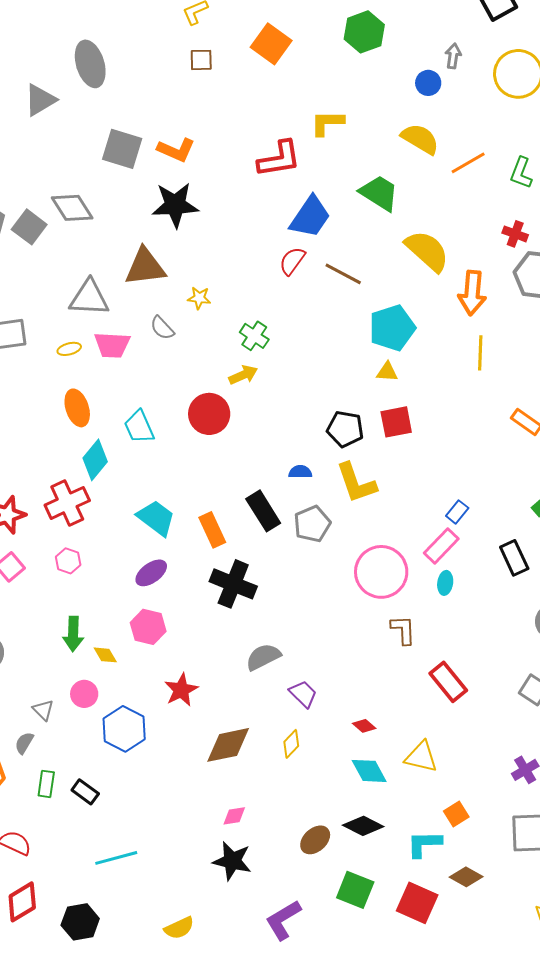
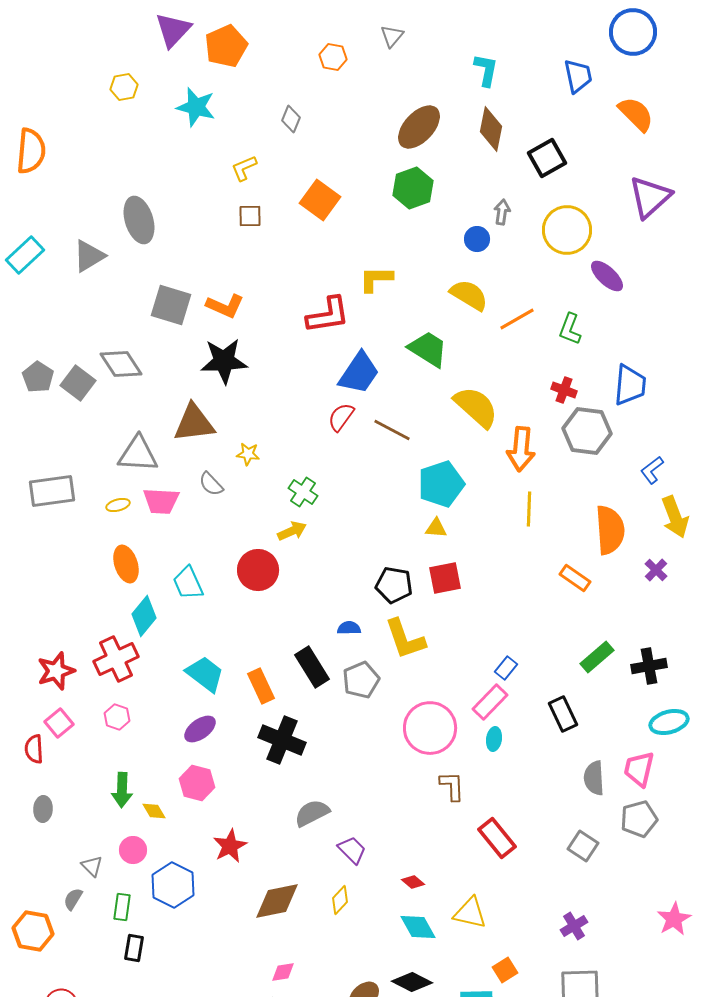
green rectangle: (46, 784) -> (122, 907), moved
black rectangle: (85, 792) -> (134, 948), turned 64

